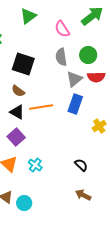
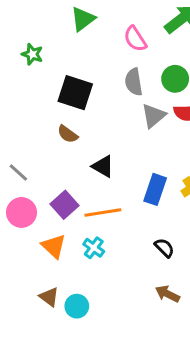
blue rectangle: (75, 104) -> (155, 189), moved
orange line: (41, 107) -> (103, 212), moved
black triangle: (17, 112) -> (103, 166), moved

